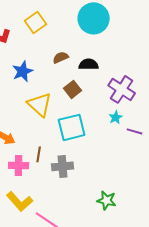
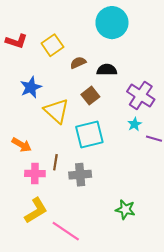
yellow square: (36, 22) -> (52, 45), moved
blue star: (23, 71) -> (31, 87), moved
yellow L-shape: (20, 201) -> (36, 211), turned -80

